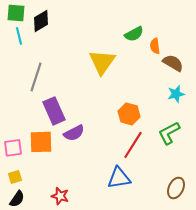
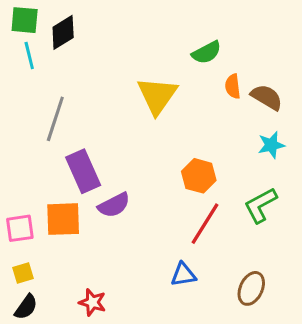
orange semicircle: (155, 46) -> (233, 86), moved
blue triangle: (119, 178) -> (183, 275), size x0.7
brown ellipse: (176, 188) -> (251, 288), moved

